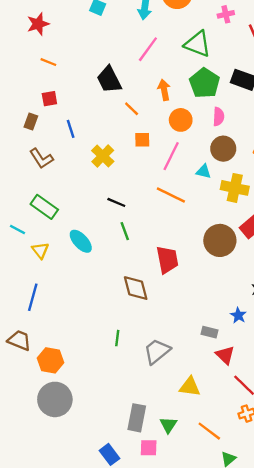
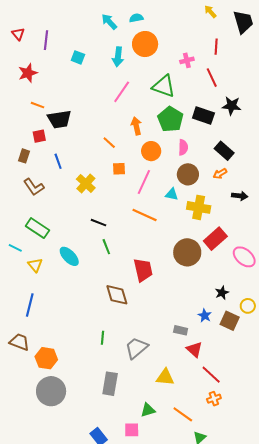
black trapezoid: (109, 80) -> (59, 119), moved, turned -70
gray rectangle: (137, 418) -> (110, 384), moved
green triangle: (168, 425) -> (148, 410), turned 42

